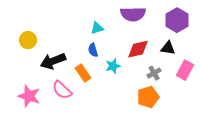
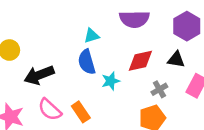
blue semicircle: (93, 50) -> (87, 62), size x1.5
orange rectangle: (83, 73) -> (81, 112), moved

